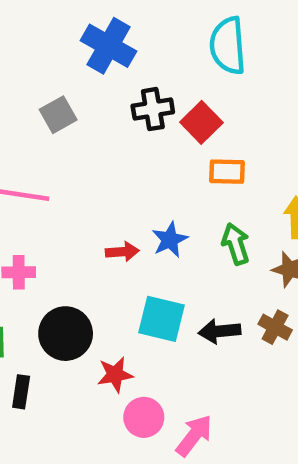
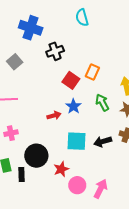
cyan semicircle: (228, 46) -> (82, 18), size x0.7
red square: (201, 122) -> (71, 80), moved
orange rectangle: (227, 172) -> (92, 72), turned -56
black rectangle: (21, 392) -> (21, 175), moved

